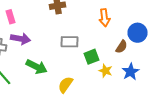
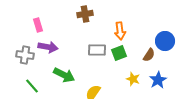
orange arrow: (104, 18) -> (120, 31), moved
green square: (92, 57) -> (119, 53), moved

